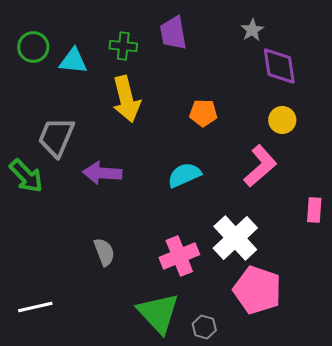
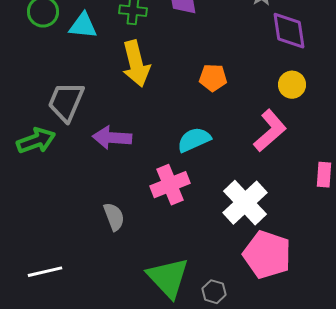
green arrow: (26, 176) -> (36, 141), turned -66
pink cross: (179, 256) -> (170, 185), moved

